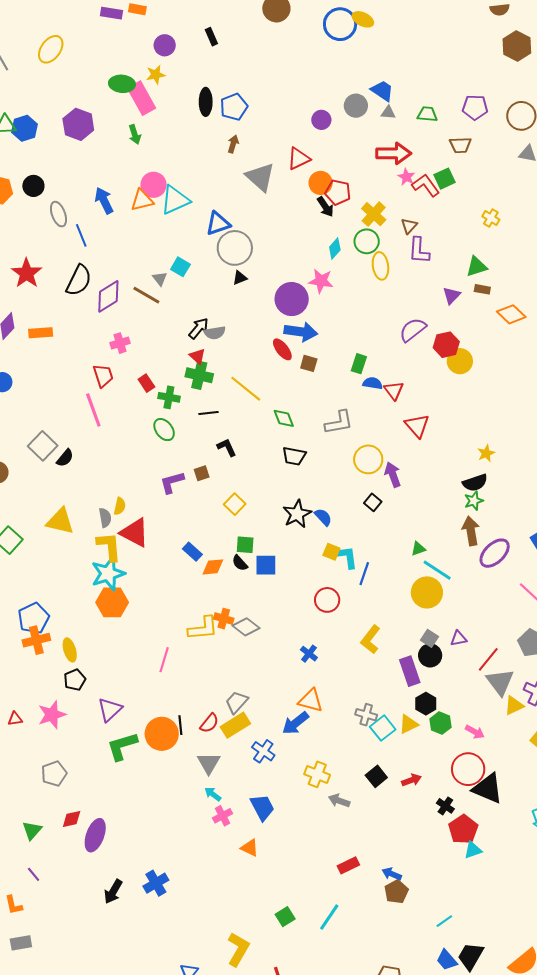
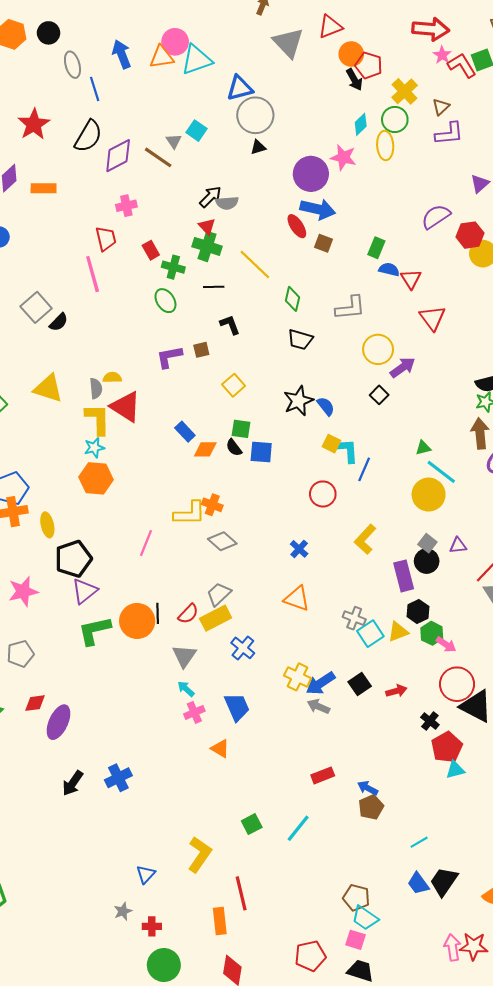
purple L-shape: (419, 251) -> (449, 134), turned -104
yellow ellipse: (380, 266) -> (385, 146), moved
green diamond: (284, 418) -> (292, 299), turned 30
purple arrow: (393, 475) -> (403, 367), turned 70
yellow semicircle: (120, 506) -> (112, 378), turned -108
cyan star: (108, 574) -> (94, 448), size x0.6
gray diamond: (246, 627) -> (222, 541), moved
black pentagon: (75, 680) -> (73, 559), moved, size x1.6
blue arrow: (295, 723) -> (321, 683), moved
pink arrow: (475, 732) -> (446, 645), moved

